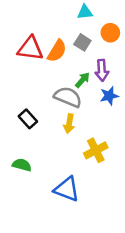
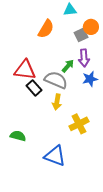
gray square: (82, 42) -> (81, 35), moved, turned 32
red triangle: (30, 49) -> (25, 70), moved
orange semicircle: (57, 51) -> (46, 29), moved
black rectangle: (28, 119) -> (34, 88), moved

